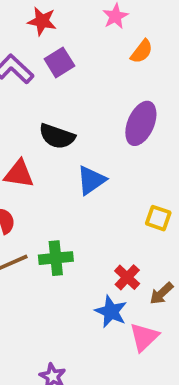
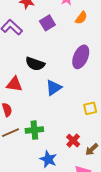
purple square: (59, 62) -> (47, 23), moved
yellow square: (158, 218) -> (90, 108), turned -32
blue star: (111, 312) -> (48, 159), moved

